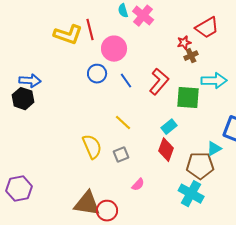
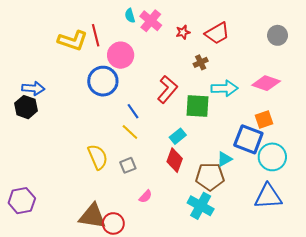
red star: (184, 43) -> (183, 32), moved
blue circle: (97, 74) -> (103, 81), size x1.5
blue line: (126, 81) -> (133, 111), moved

